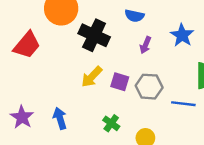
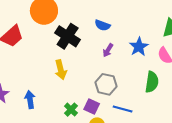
yellow arrow: (92, 77) -> (61, 70), turned -66
purple square: (120, 82) -> (92, 107), moved
blue line: (183, 104) -> (123, 109), moved

